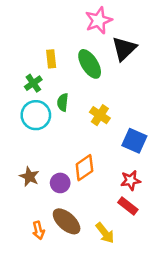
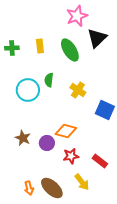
green cross: (33, 83) -> (12, 48), moved, turned 32
orange diamond: (84, 168) -> (66, 131), turned 50
red star: (131, 180) -> (71, 156), moved
brown ellipse: (67, 221) -> (52, 188), moved
orange arrow: (38, 230) -> (29, 188), moved

